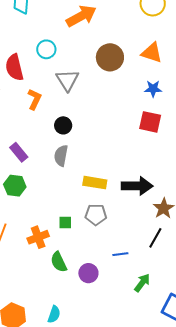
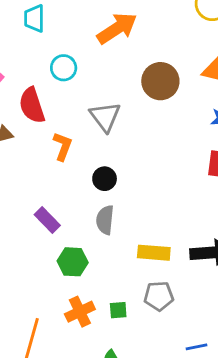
cyan circle: (46, 49) -> (64, 68), moved
green hexagon: (15, 186) -> (73, 262), moved
orange cross: (38, 237) -> (80, 312), moved

